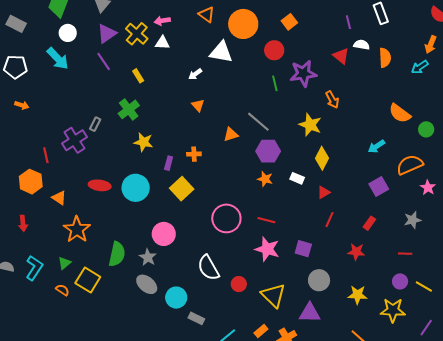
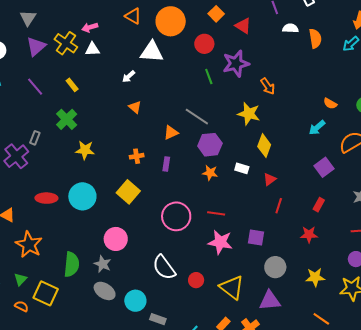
red triangle: (341, 56) -> (243, 26), moved
purple line: (104, 61) -> (35, 87), moved
orange semicircle: (400, 113) -> (330, 104), moved, size x0.6
purple rectangle: (169, 163) -> (166, 164), moved

